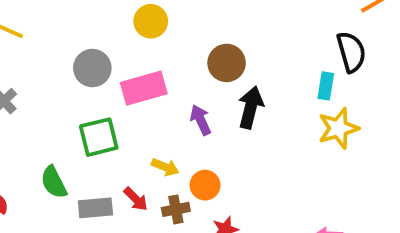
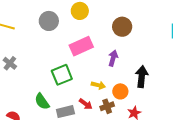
gray circle: (92, 68) -> (49, 21), moved
black arrow: (251, 107) -> (142, 77), moved
purple arrow: (201, 120) -> (113, 58), turned 49

